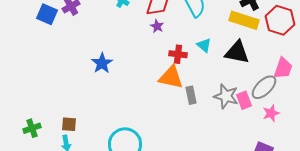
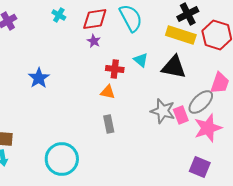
orange triangle: (171, 77) -> (108, 92), size x0.6
gray rectangle: (191, 95) -> (109, 124), moved
pink star: (271, 113) -> (208, 128), size x1.6

